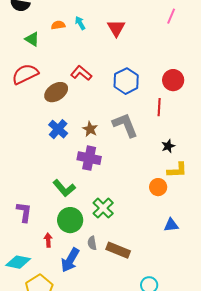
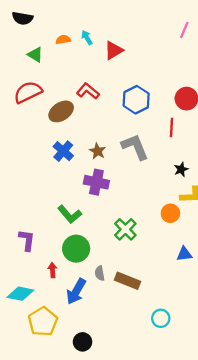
red triangle: (116, 28) -> (114, 50), moved, turned 30
green cross: (103, 208) -> (125, 229), moved

